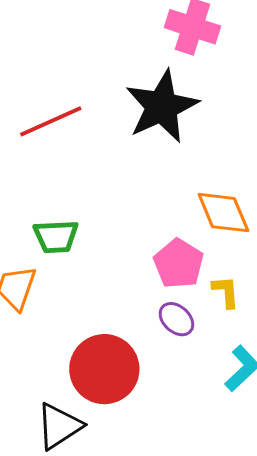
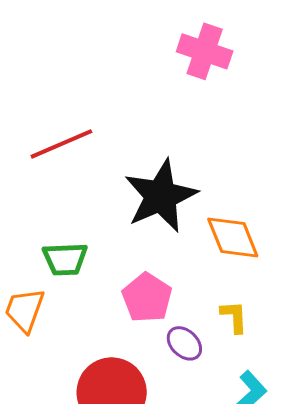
black star: (162, 107) -> (161, 196), moved
pink pentagon: (179, 264) -> (147, 298), moved

